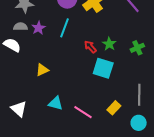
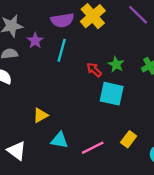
purple star: (38, 28) -> (35, 41), moved
yellow triangle: (42, 70) -> (40, 115), moved
pink line: (83, 112) -> (93, 148), turned -54

